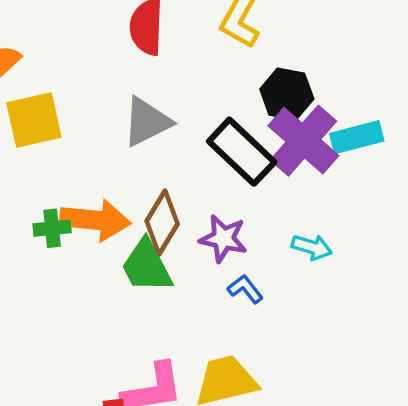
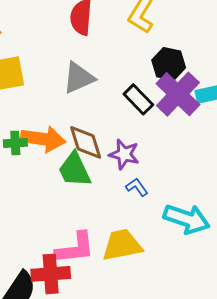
black rectangle: (242, 152) -> (138, 99), size x0.7
brown diamond: (162, 222) -> (86, 142), turned -51
cyan arrow: (312, 247) -> (187, 219), moved, size x1.8

